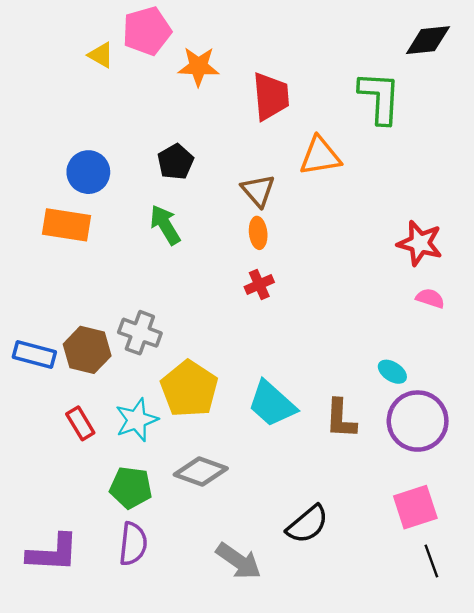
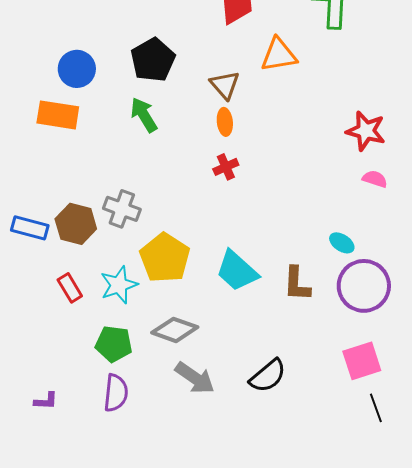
black pentagon: (176, 162) -> (153, 60), size x1.4
purple L-shape: (53, 553) -> (46, 401), size x0.5
gray arrow: (239, 561) -> (195, 378), moved

